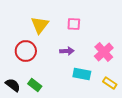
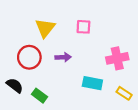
purple arrow: (67, 51) -> (63, 57), moved
pink cross: (104, 52) -> (117, 58), turned 30
black semicircle: (13, 85) -> (15, 85), moved

